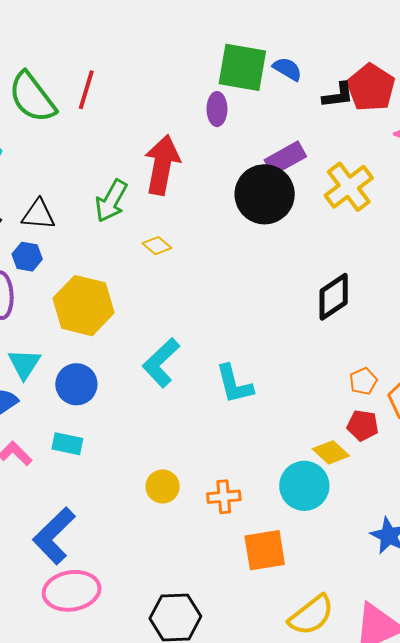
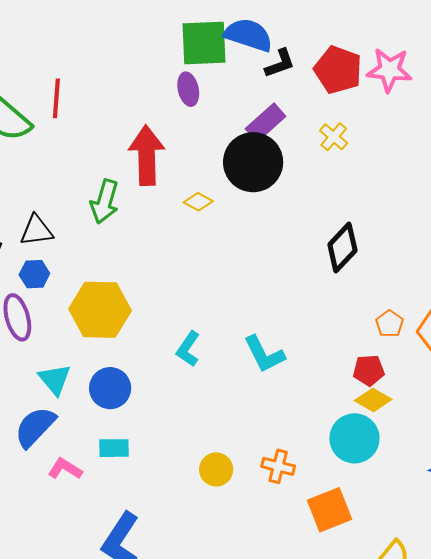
blue semicircle: (287, 69) -> (248, 35), size x1.6
red pentagon: (371, 88) -> (338, 70), moved
black L-shape: (338, 95) -> (280, 63), moved
yellow cross: (349, 187) -> (334, 137), size x0.6
yellow diamond: (157, 246) -> (198, 202), moved
cyan L-shape: (161, 363) -> (188, 349), size x0.7
red pentagon: (363, 425) -> (369, 370), moved
orange cross: (224, 497) -> (278, 466), turned 32

